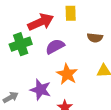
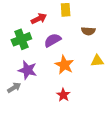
red arrow: (41, 22) -> (39, 19), size x0.7
purple star: (41, 90) -> (28, 70), moved

